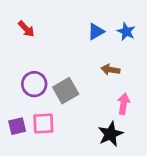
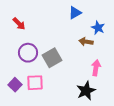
red arrow: (26, 29) -> (19, 24), moved
blue star: (126, 32) -> (98, 28), moved
purple square: (17, 126) -> (15, 85), turned -32

